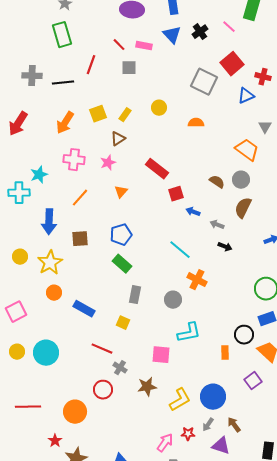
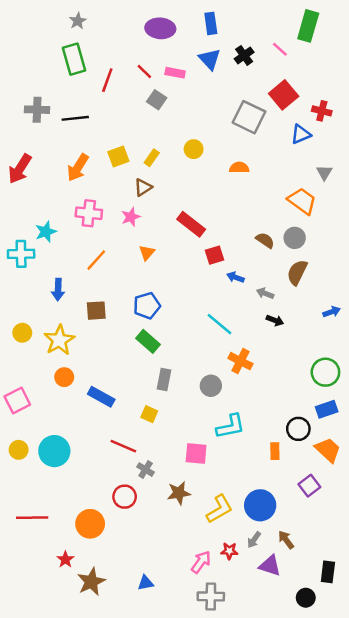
red line: (91, 65) -> (107, 80), moved
gray square: (129, 68) -> (157, 100), turned 35
blue arrow: (49, 222) -> (58, 290), size x0.7

